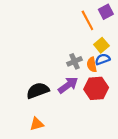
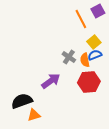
gray cross: (74, 61) -> (69, 57), turned -32
purple arrow: (68, 85) -> (51, 81), moved
black semicircle: (38, 91) -> (22, 101), moved

